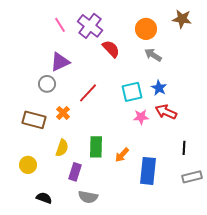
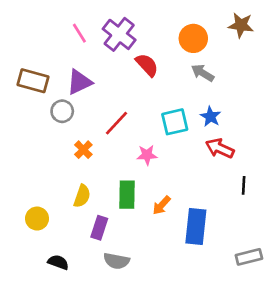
pink star: (141, 117) -> (147, 155), moved
brown rectangle: (34, 120) -> (33, 81), moved
black line: (184, 148) -> (244, 185), moved
gray rectangle: (192, 177) -> (249, 257), moved

